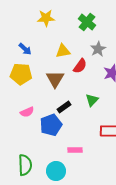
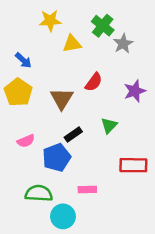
gray star: (98, 49) -> (123, 44), moved
yellow triangle: (63, 51) -> (72, 44), moved
yellow pentagon: (21, 74) -> (18, 92), turned 30
green semicircle: (25, 165) -> (39, 193), moved, turned -85

